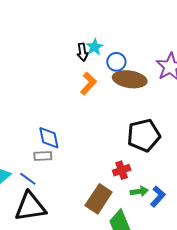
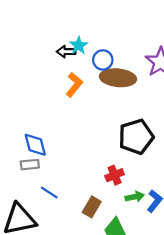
black arrow: (83, 52) -> (66, 52), turned 102
blue line: (28, 179) -> (49, 193), moved
brown rectangle: (99, 199) -> (92, 207), size x0.7

